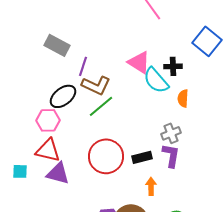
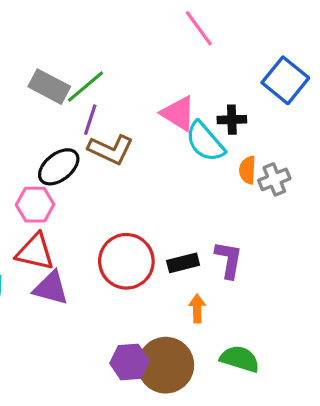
green line: (101, 106) -> (85, 87), moved
gray cross: (171, 133) -> (274, 179), moved

